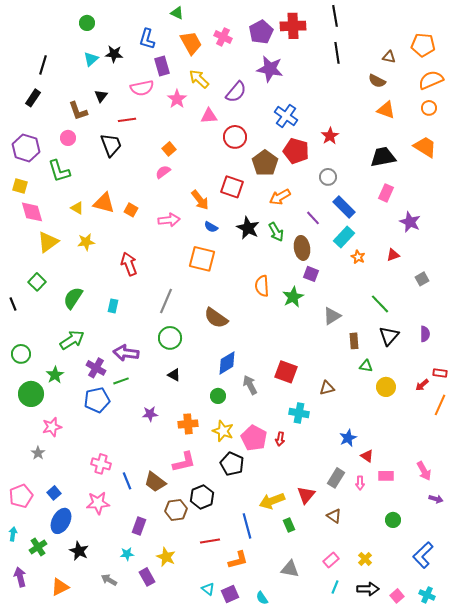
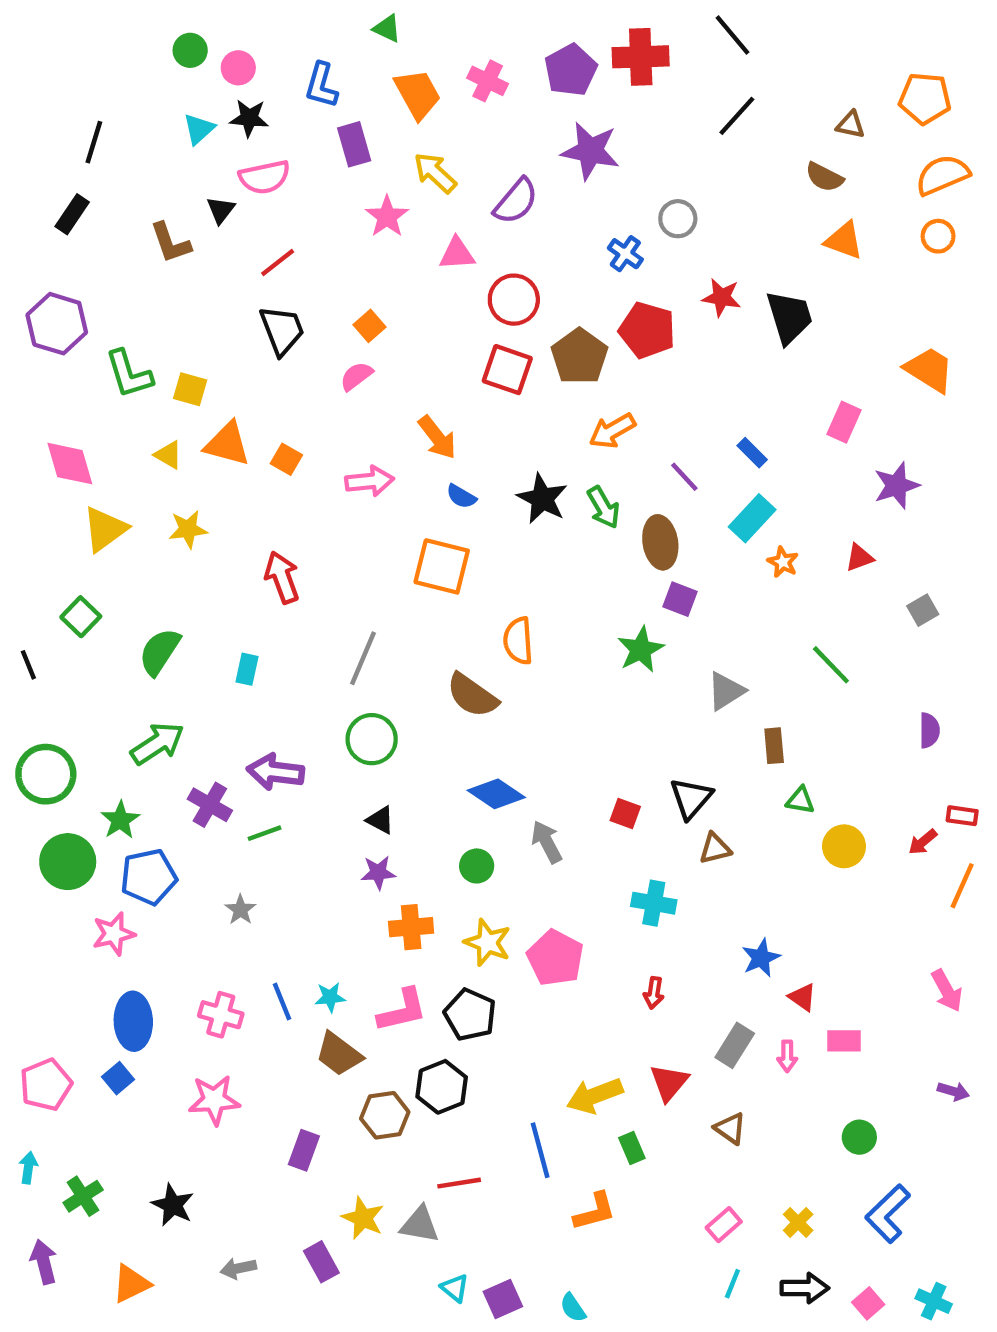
black line: (335, 16) -> (732, 35), turned -30
black line: (337, 53) -> (737, 116), turned 50
pink semicircle: (142, 88) -> (265, 177), moved
blue cross: (286, 116) -> (625, 254), size x0.7
red line: (127, 120) -> (278, 262), turned -30
red star: (330, 136) -> (722, 297), turned -30
pink circle: (68, 138) -> (238, 68), moved
black trapezoid: (111, 145) -> (282, 330), moved
orange trapezoid: (425, 147) -> (929, 370), moved
black trapezoid: (383, 157) -> (789, 317), moved, turned 84
gray circle: (328, 177) -> (678, 219), moved
yellow square: (20, 186) -> (190, 389), moved
red square: (232, 187) -> (507, 370), moved
blue rectangle: (344, 207) -> (752, 453), size x0.6
purple star: (410, 222) -> (896, 485), turned 30
orange semicircle: (262, 286) -> (518, 641), moved
black triangle: (389, 336) -> (691, 798), moved
green circle: (21, 354) -> (46, 774), size x1.4
blue diamond: (227, 363) -> (496, 794), turned 65
red square: (286, 372) -> (625, 813), size x0.6
blue pentagon: (97, 400) -> (149, 877), moved
purple star: (150, 414) -> (378, 873), moved
red arrow: (280, 439) -> (654, 993), moved
gray star: (38, 453) -> (240, 910), moved
black pentagon: (232, 464) -> (470, 1015), moved
pink arrow: (424, 471) -> (947, 991), moved
blue line: (127, 481) -> (282, 1002), moved
blue ellipse: (61, 521) -> (133, 1021), moved, turned -30
cyan star: (127, 554) -> (330, 997), moved
blue L-shape: (423, 555) -> (888, 1214), moved
orange L-shape: (238, 560) -> (595, 1211), moved
gray triangle: (290, 569) -> (420, 1225), moved
gray arrow: (109, 580) -> (238, 1268), turned -42

